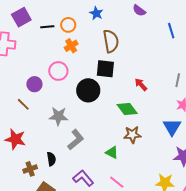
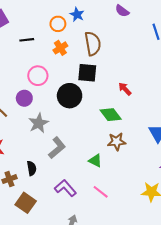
orange circle: (68, 25) -> (58, 24), moved
black line: (47, 27) -> (27, 40), moved
orange cross: (71, 46) -> (60, 48), moved
purple circle: (34, 84) -> (24, 98), moved
gray star: (58, 116) -> (39, 123), turned -30

